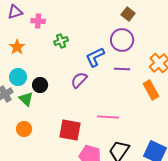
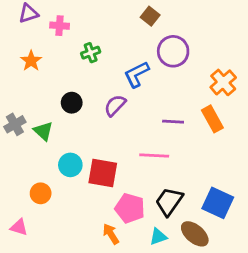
brown square: (128, 14) -> (150, 16), moved
purple line: (122, 69) -> (173, 122), moved
cyan circle: (18, 77) -> (70, 165), moved
black circle: (40, 85) -> (72, 103), moved
orange circle: (24, 129) -> (41, 193), moved

